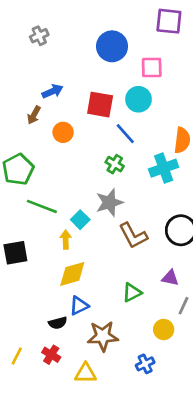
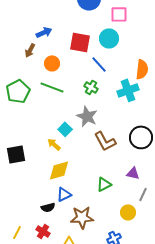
gray star: (109, 202) -> (87, 116), turned -30
green line: (42, 206) -> (52, 87), moved
yellow arrow: (66, 240) -> (54, 144), turned -48

